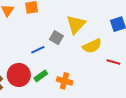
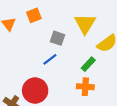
gray square: (56, 38) -> (57, 38), moved
green rectangle: (41, 76) -> (88, 64), moved

